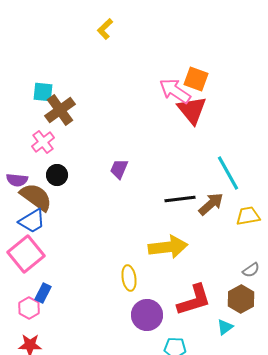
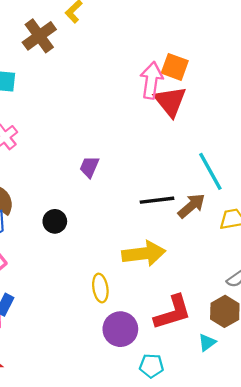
pink arrow: (175, 91) -> (151, 80), turned 64
brown cross: (60, 110) -> (39, 36), moved
black circle: (57, 175) -> (55, 221), moved

